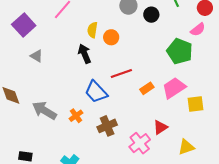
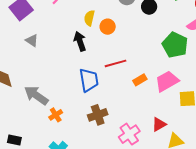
blue trapezoid: (96, 92) -> (89, 80), turned -150
orange cross: (76, 116) -> (56, 115), moved
red triangle: (160, 127) -> (159, 124), moved

